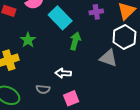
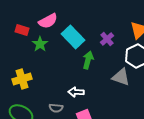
purple cross: (96, 12) -> (107, 39), moved, turned -32
green star: (28, 40) -> (40, 44), moved

